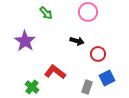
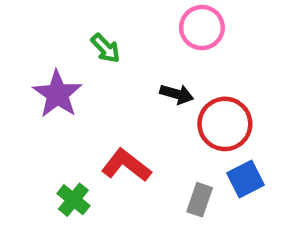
green arrow: (46, 13) -> (106, 48), moved
red circle: (98, 54) -> (225, 124), size x1.5

